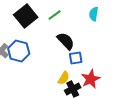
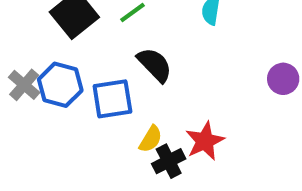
blue square: (76, 58) -> (112, 99), moved, size x1.5

